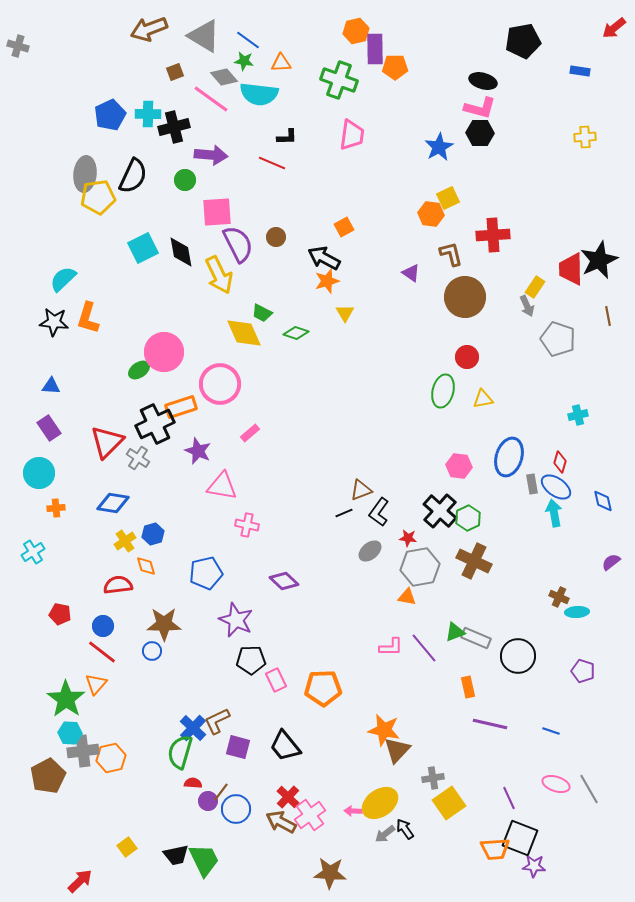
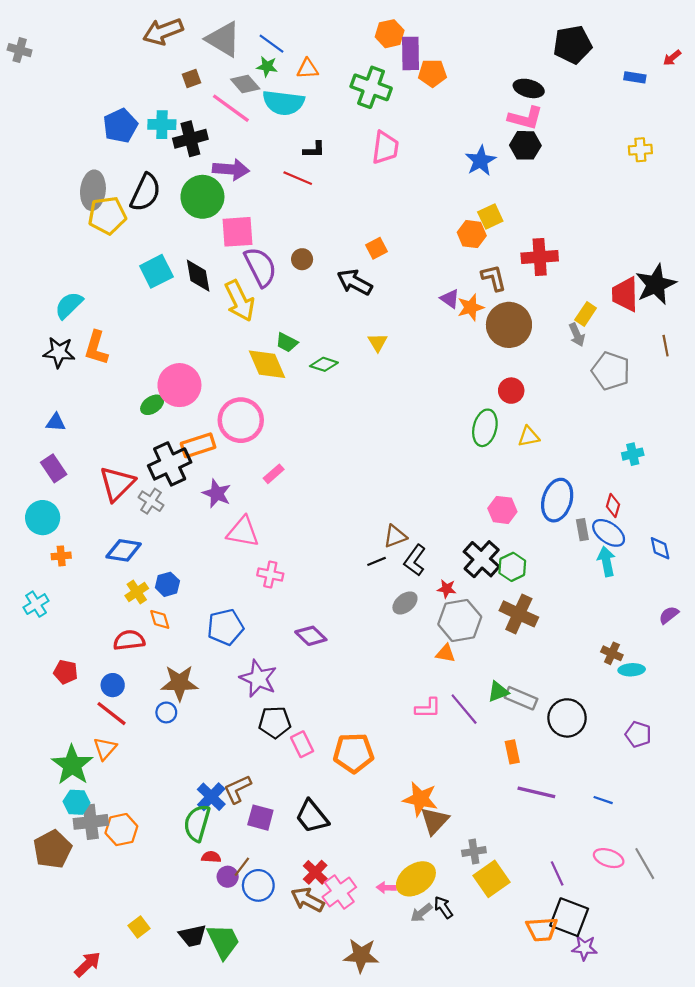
red arrow: (614, 28) -> (672, 58), moved, size x0.7
green circle: (185, 180) -> (202, 197), size x1.8
orange star: (327, 281) -> (471, 307), moved

